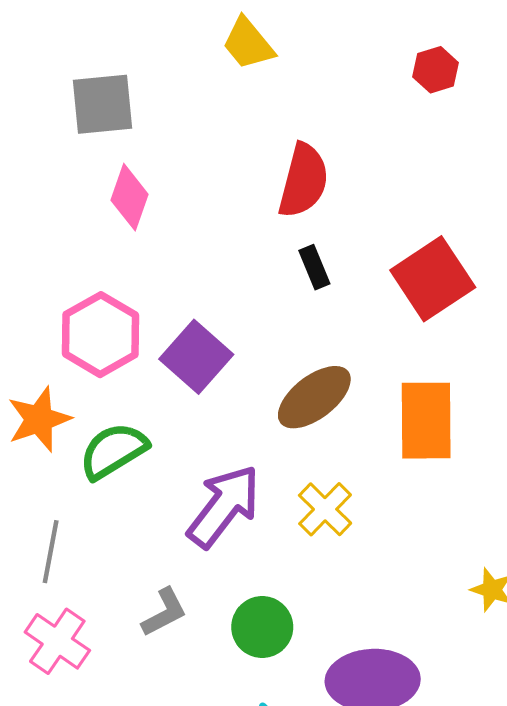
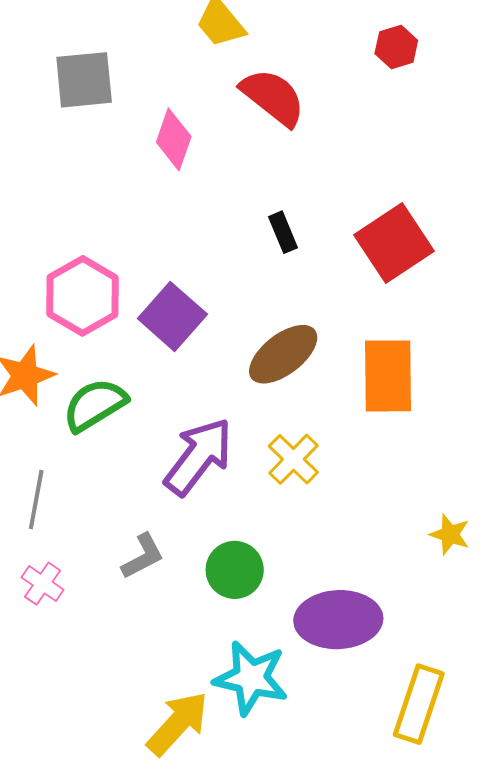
red semicircle: (303, 181) -> (273, 97), moved, turned -66
pink diamond: (129, 197) -> (174, 139), moved
pink cross: (57, 641) -> (43, 584), size x0.7

